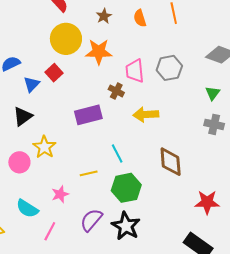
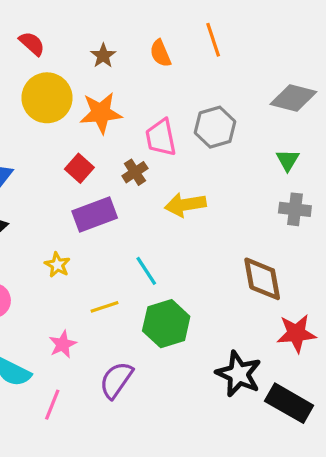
red square: (54, 73) -> (79, 168), moved
brown cross: (116, 91) -> (135, 172), turned 35
yellow star: (44, 147) -> (57, 265), moved, size x0.7
brown diamond: (171, 162) -> (262, 279), moved
black star: (126, 226) -> (239, 374), moved

